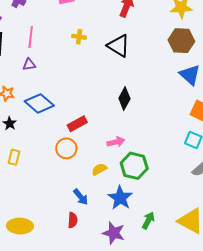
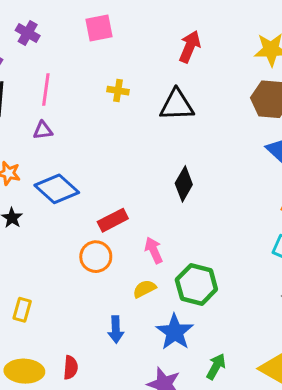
black triangle: (119, 46) -> (177, 105), turned -35
pink arrow: (116, 142) -> (154, 250), moved, turned -102
yellow rectangle: (14, 157) -> (22, 310), moved
blue arrow: (81, 197) -> (116, 329), turned 36
red semicircle: (73, 220) -> (71, 368), moved

